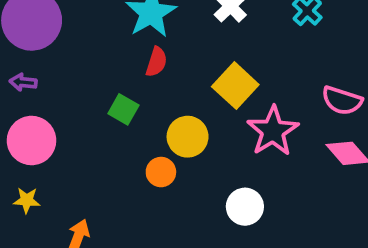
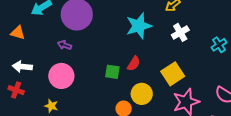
red semicircle: (156, 62) -> (134, 64), moved
green square: (123, 109) -> (112, 72), turned -35

